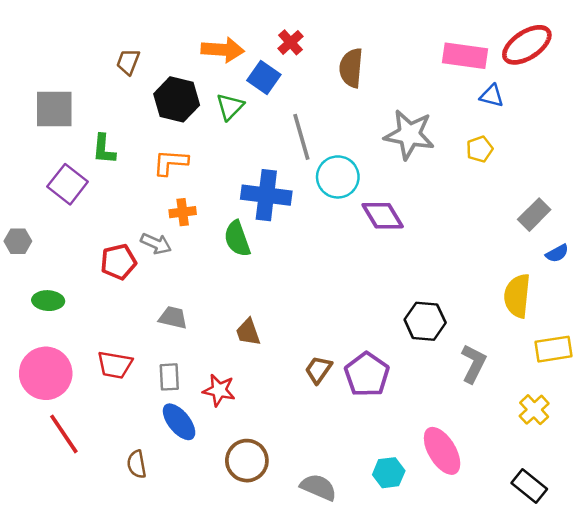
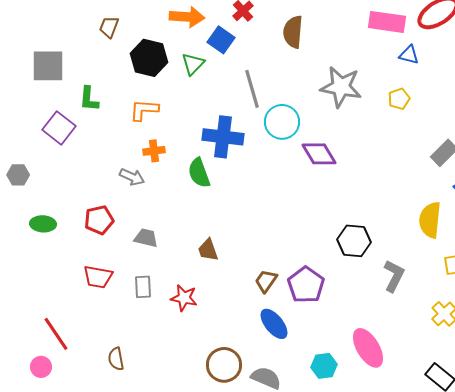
red pentagon: (118, 262) -> (99, 220), moved
pink circle: (46, 373) -> (41, 367), moved, size x0.5
blue ellipse: (179, 422) -> (274, 324), moved
brown circle: (247, 461) -> (224, 365), moved

